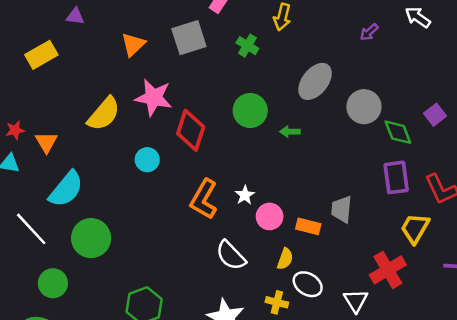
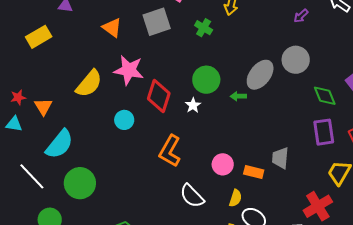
orange triangle: (133, 44) -> (112, 28), turned -40
gray ellipse: (315, 81) -> (260, 75), moved
gray circle: (364, 107) -> (296, 60), moved
white star: (245, 195) -> (193, 105), moved

